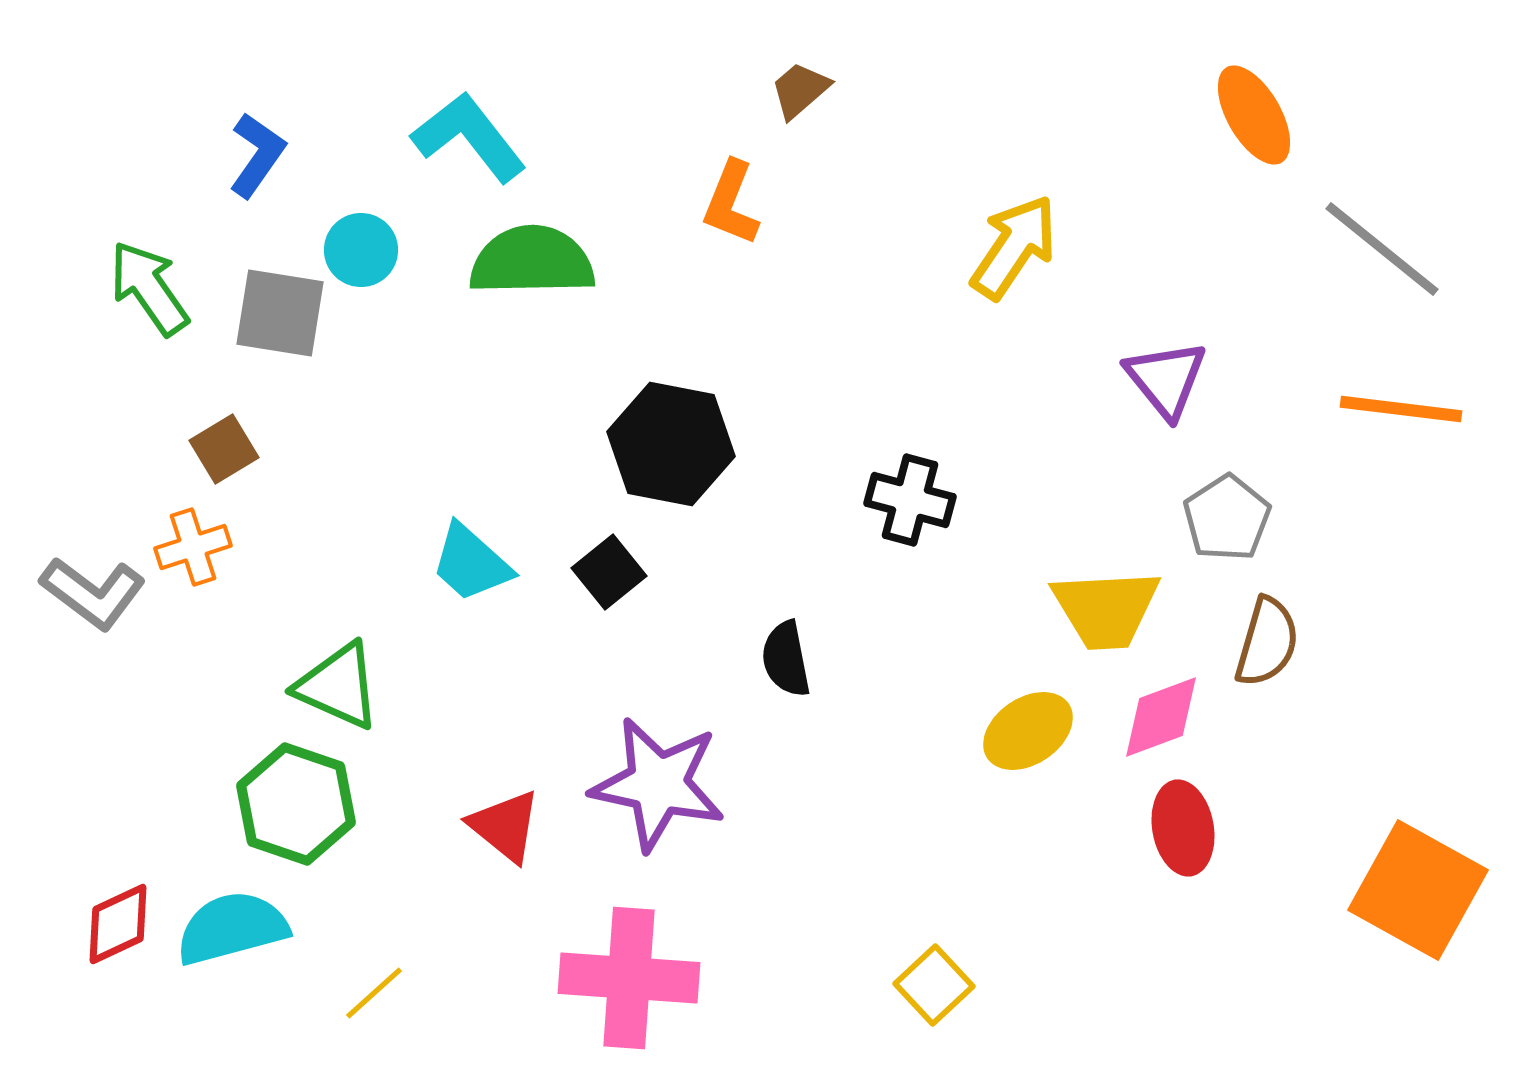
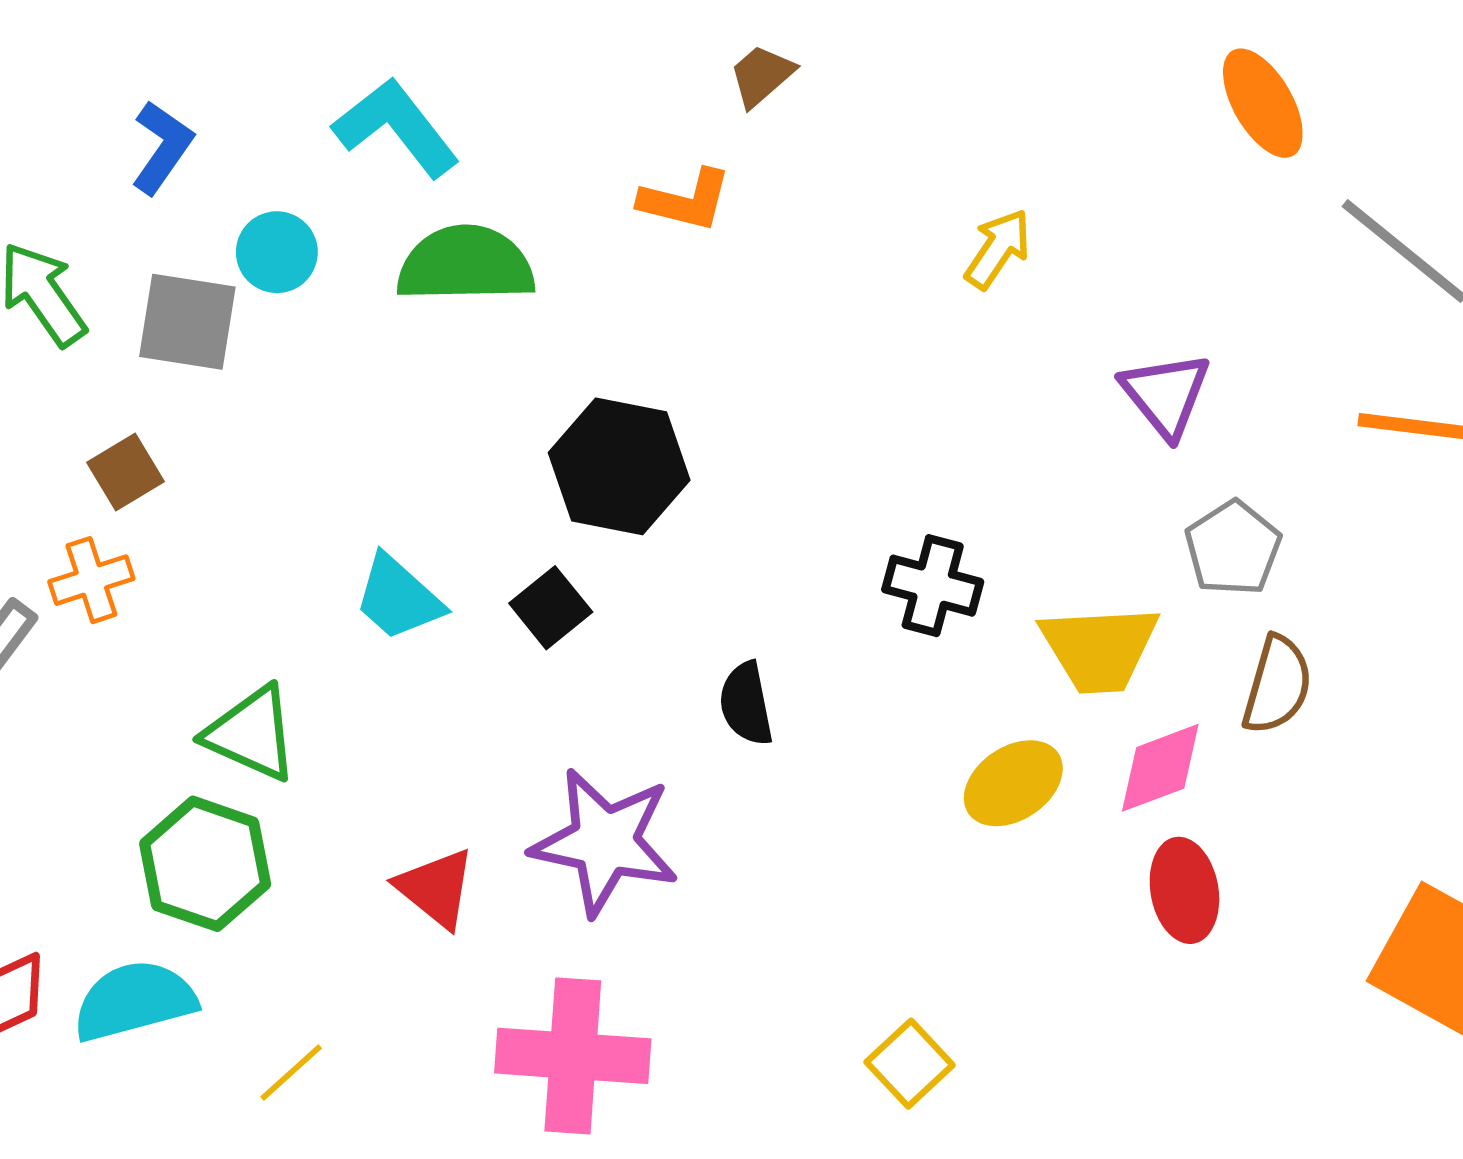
orange L-shape: (731, 203) -> (685, 200), turned -98
yellow arrow: (1014, 247) -> (998, 249), size x0.7
black cross: (910, 500) -> (933, 586), moved

